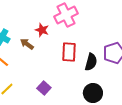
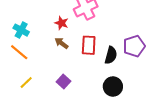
brown arrow: (27, 44) -> (61, 43), moved

